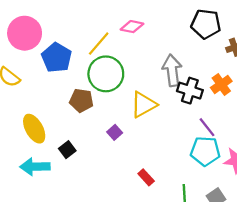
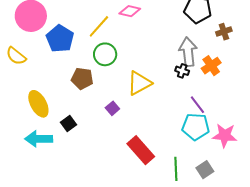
gray arrow: (172, 70) -> (188, 52), moved
green circle: (106, 74) -> (105, 54), size x0.7
black cross: (190, 91) -> (182, 71), size x0.6
red rectangle: (146, 177) -> (141, 150), size x1.8

